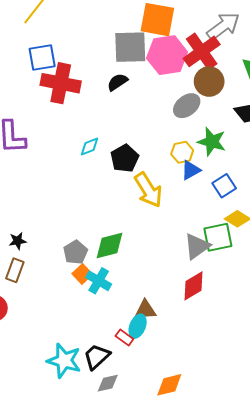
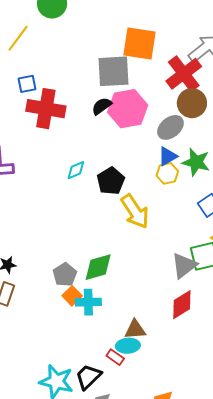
pink hexagon: (167, 55) -> (128, 109), moved
blue square: (42, 58) -> (27, 84), size x0.7
blue triangle: (191, 170) -> (168, 156), moved
cyan cross: (99, 281) -> (88, 302), turned -30
cyan ellipse: (138, 326) -> (128, 346), turned 65

